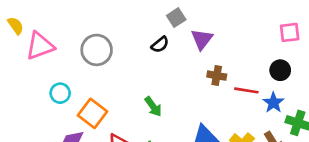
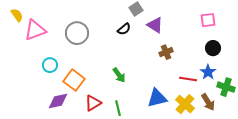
pink square: (290, 32) -> (208, 20), moved
purple triangle: (202, 39) -> (155, 25), turned -36
brown cross: (217, 76) -> (166, 52), turned -32
red line: (246, 90) -> (188, 79), moved

